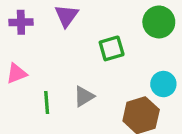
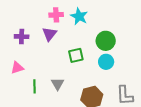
cyan circle: (163, 84) -> (106, 62), moved
gray triangle: (84, 96) -> (58, 84), turned -32

